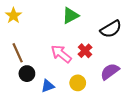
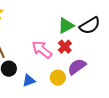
green triangle: (70, 16) -> (66, 26), moved
purple semicircle: (110, 72) -> (77, 67), moved

